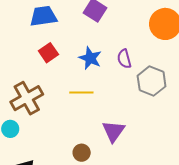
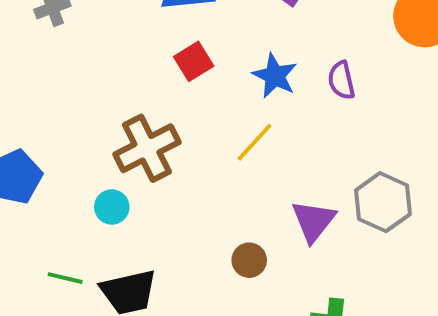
gray hexagon: (152, 81) -> (383, 202), moved
yellow line: (81, 92) -> (254, 142), turned -50

